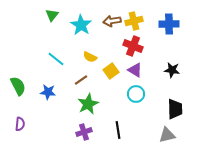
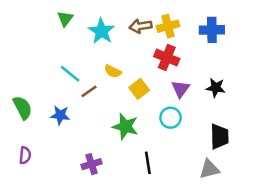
purple triangle: (135, 70) -> (181, 89), moved, turned 35
brown line: (81, 80) -> (89, 91), moved
green star: (88, 104) -> (125, 126), moved, turned -30
purple cross: (84, 132) -> (92, 164), moved

